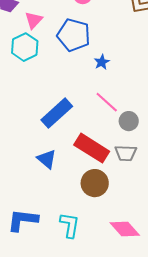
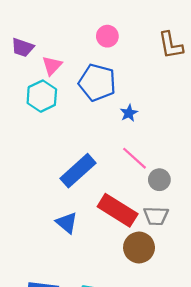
brown circle: (95, 183) -> (139, 248), moved

